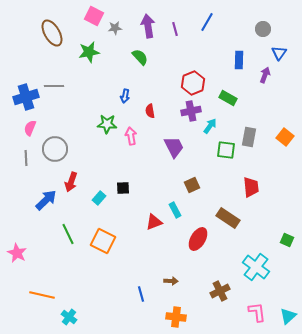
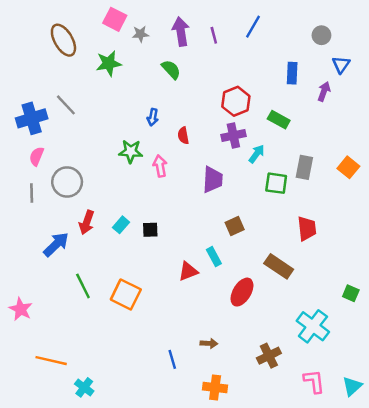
gray line: (54, 86) -> (66, 105), turned 48
purple trapezoid: (174, 147) -> (213, 180), turned 30
cyan rectangle: (99, 198) -> (121, 225), moved

